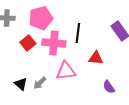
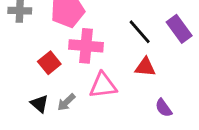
black line: (78, 33) -> (140, 32), moved, turned -48
red square: (28, 43) -> (49, 63), moved

